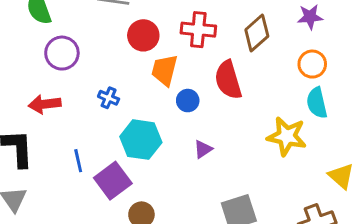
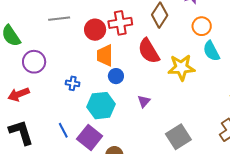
red circle: (143, 35) -> (95, 30), moved
blue circle: (188, 101) -> (116, 76), moved
red arrow: (45, 104) -> (19, 94), moved
yellow star: (287, 136) -> (181, 68), moved

